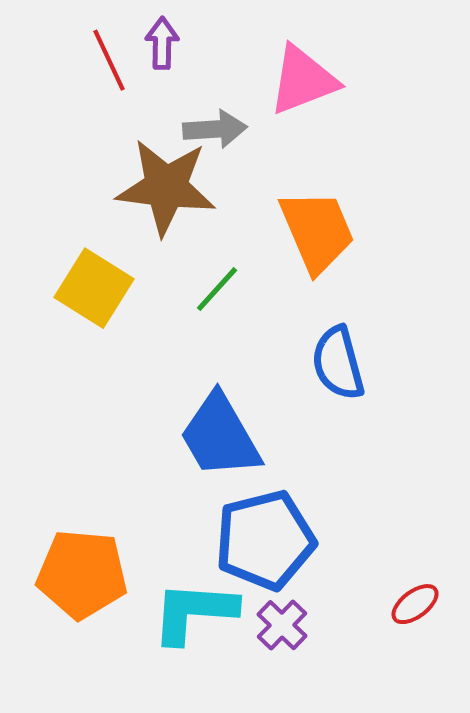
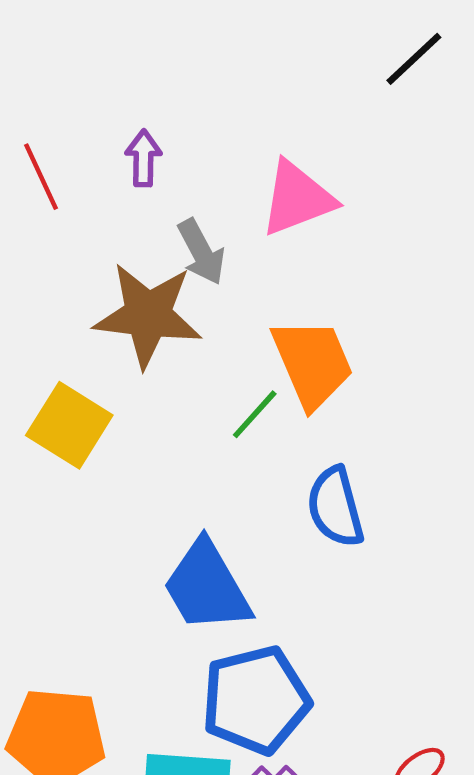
red line: (109, 60) -> (41, 177), moved
gray arrow: (215, 129) -> (201, 252), turned 66
green line: (217, 289) -> (255, 414), moved

